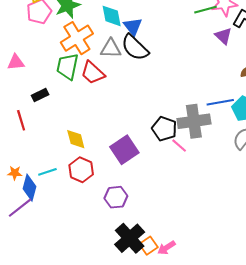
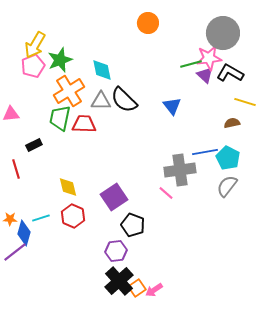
blue triangle: (133, 26) -> (172, 106), moved
purple triangle: (223, 36) -> (205, 75), moved
red trapezoid: (93, 73) -> (84, 124), turned 140
black pentagon: (164, 129) -> (133, 225), moved
purple hexagon: (116, 197) -> (116, 251), moved

